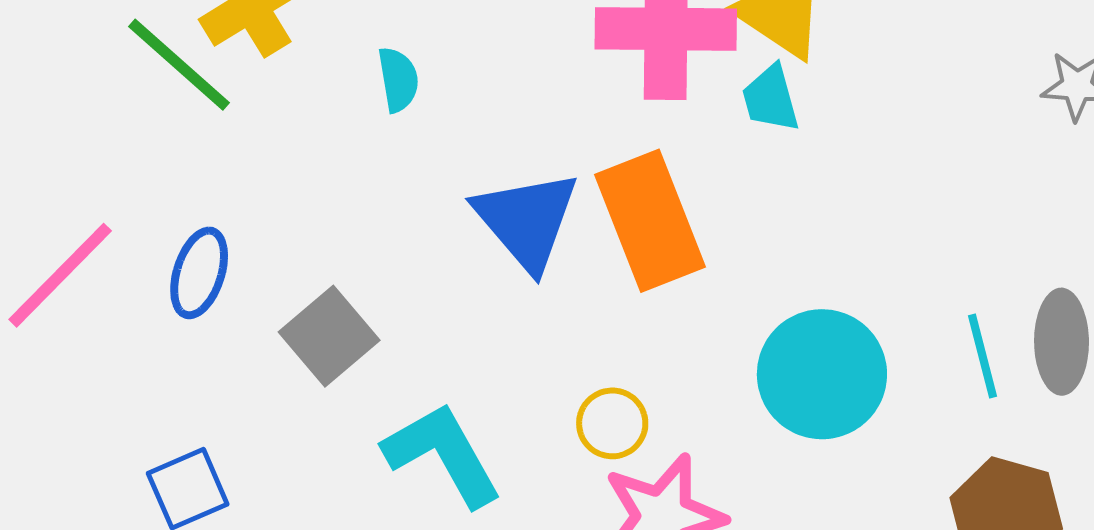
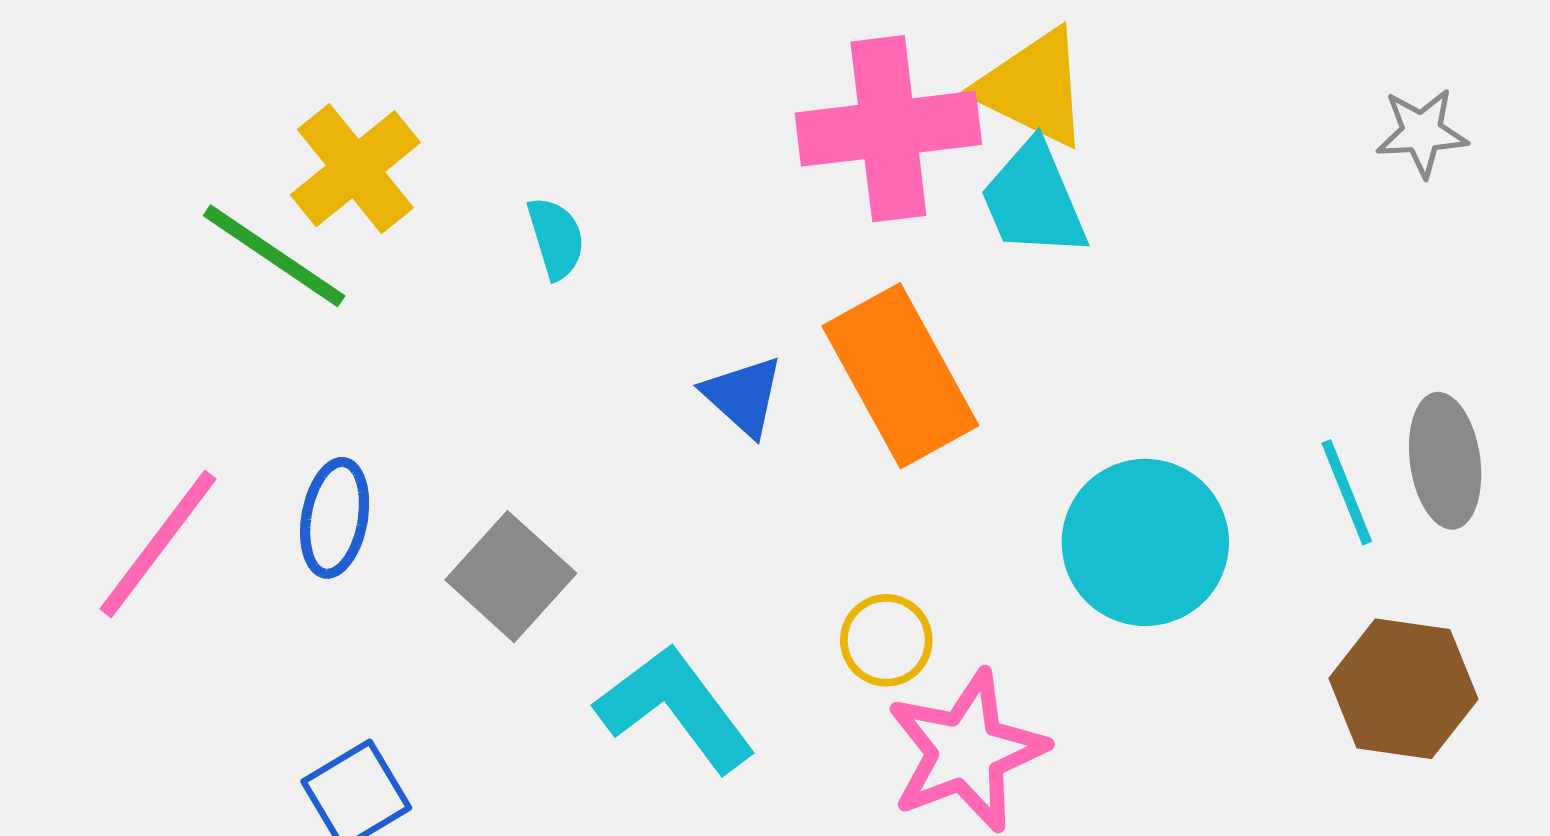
cyan trapezoid: (771, 98) -> (1034, 200), size x1.4
blue triangle: (527, 220) -> (743, 396), size x0.6

